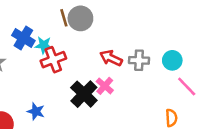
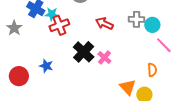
gray cross: (139, 60) -> (137, 19), moved
pink cross: (105, 86) -> (104, 58), moved

